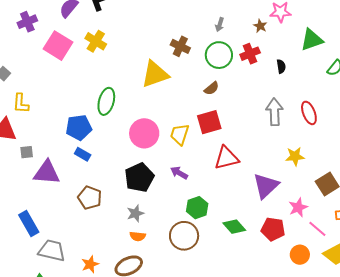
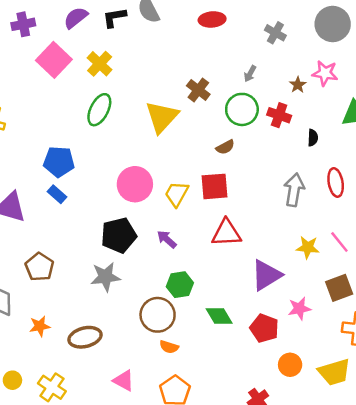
red cross: (250, 54) -> (279, 115), turned 30
yellow triangle: (155, 74) -> (162, 117), turned -40
green ellipse: (106, 101) -> (99, 110), moved
red ellipse: (309, 113) -> (336, 183), moved
brown pentagon: (90, 198) -> (40, 267), moved
gray star: (135, 213) -> (105, 277), size x1.4
pink line: (317, 229) -> (339, 242), moved
orange semicircle: (138, 236) -> (169, 347), moved

